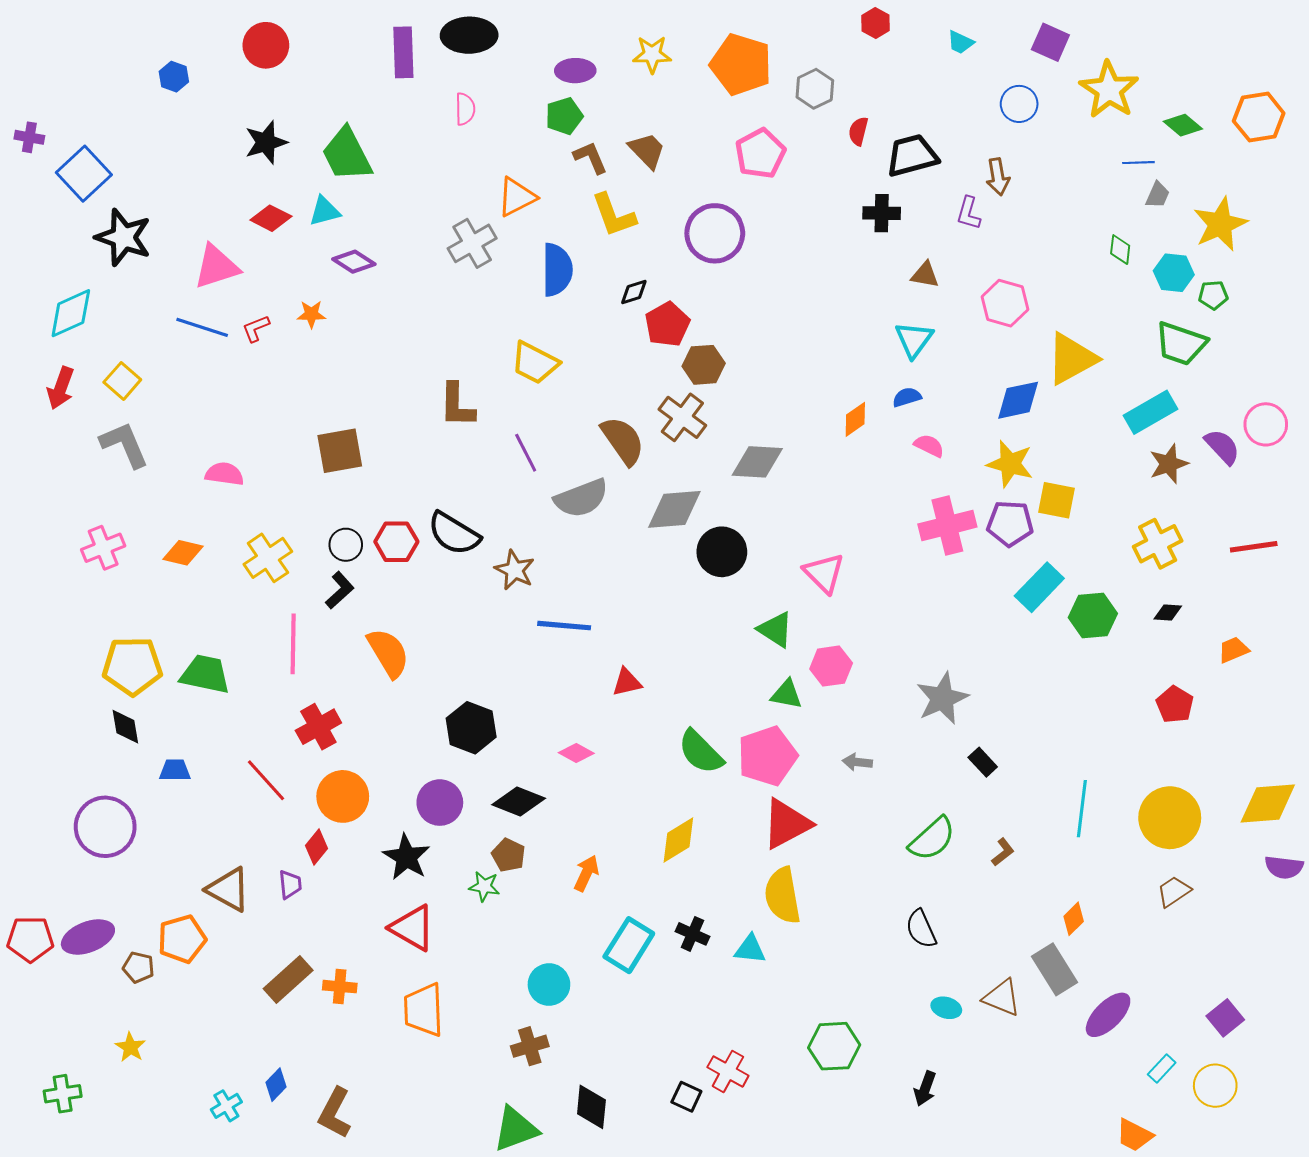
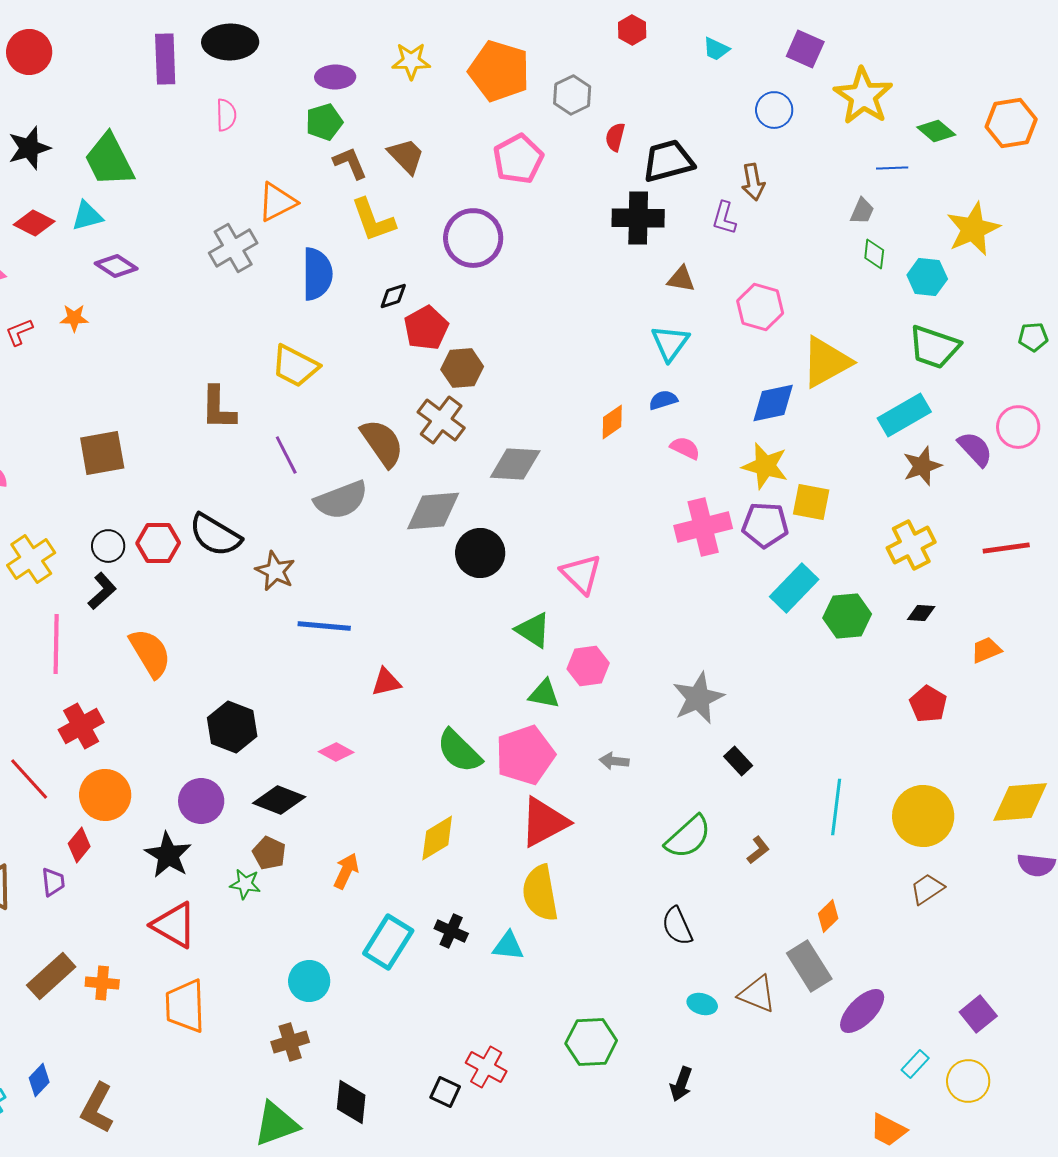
gray trapezoid: (1158, 195) -> (862, 211), moved
black cross: (882, 213) -> (638, 218), size x1.4
green pentagon: (1213, 295) -> (1033, 337), moved

